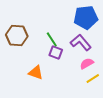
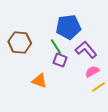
blue pentagon: (86, 17) -> (68, 27), moved

